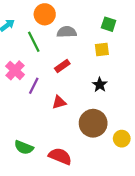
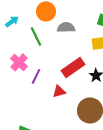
red rectangle: (62, 66) -> (73, 67), moved, size x1.6

